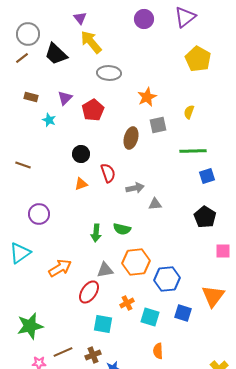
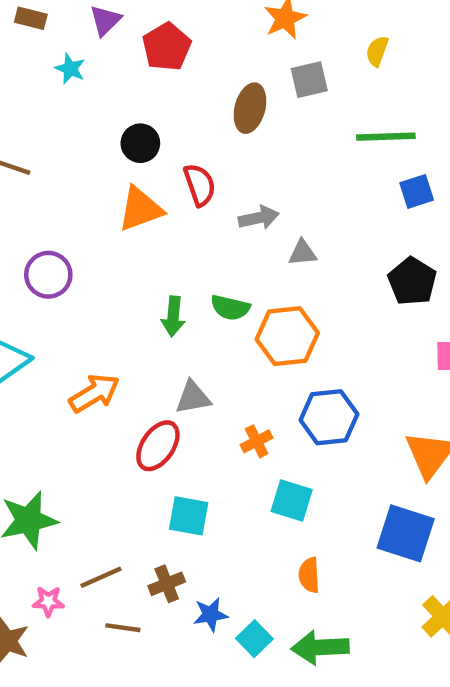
orange triangle: (81, 184) -> (140, 209), size x1.6
orange hexagon: (136, 262) -> (287, 336), moved
orange cross: (127, 303) -> (257, 441), moved
blue square: (183, 313) -> (406, 533), moved, size x1.5

